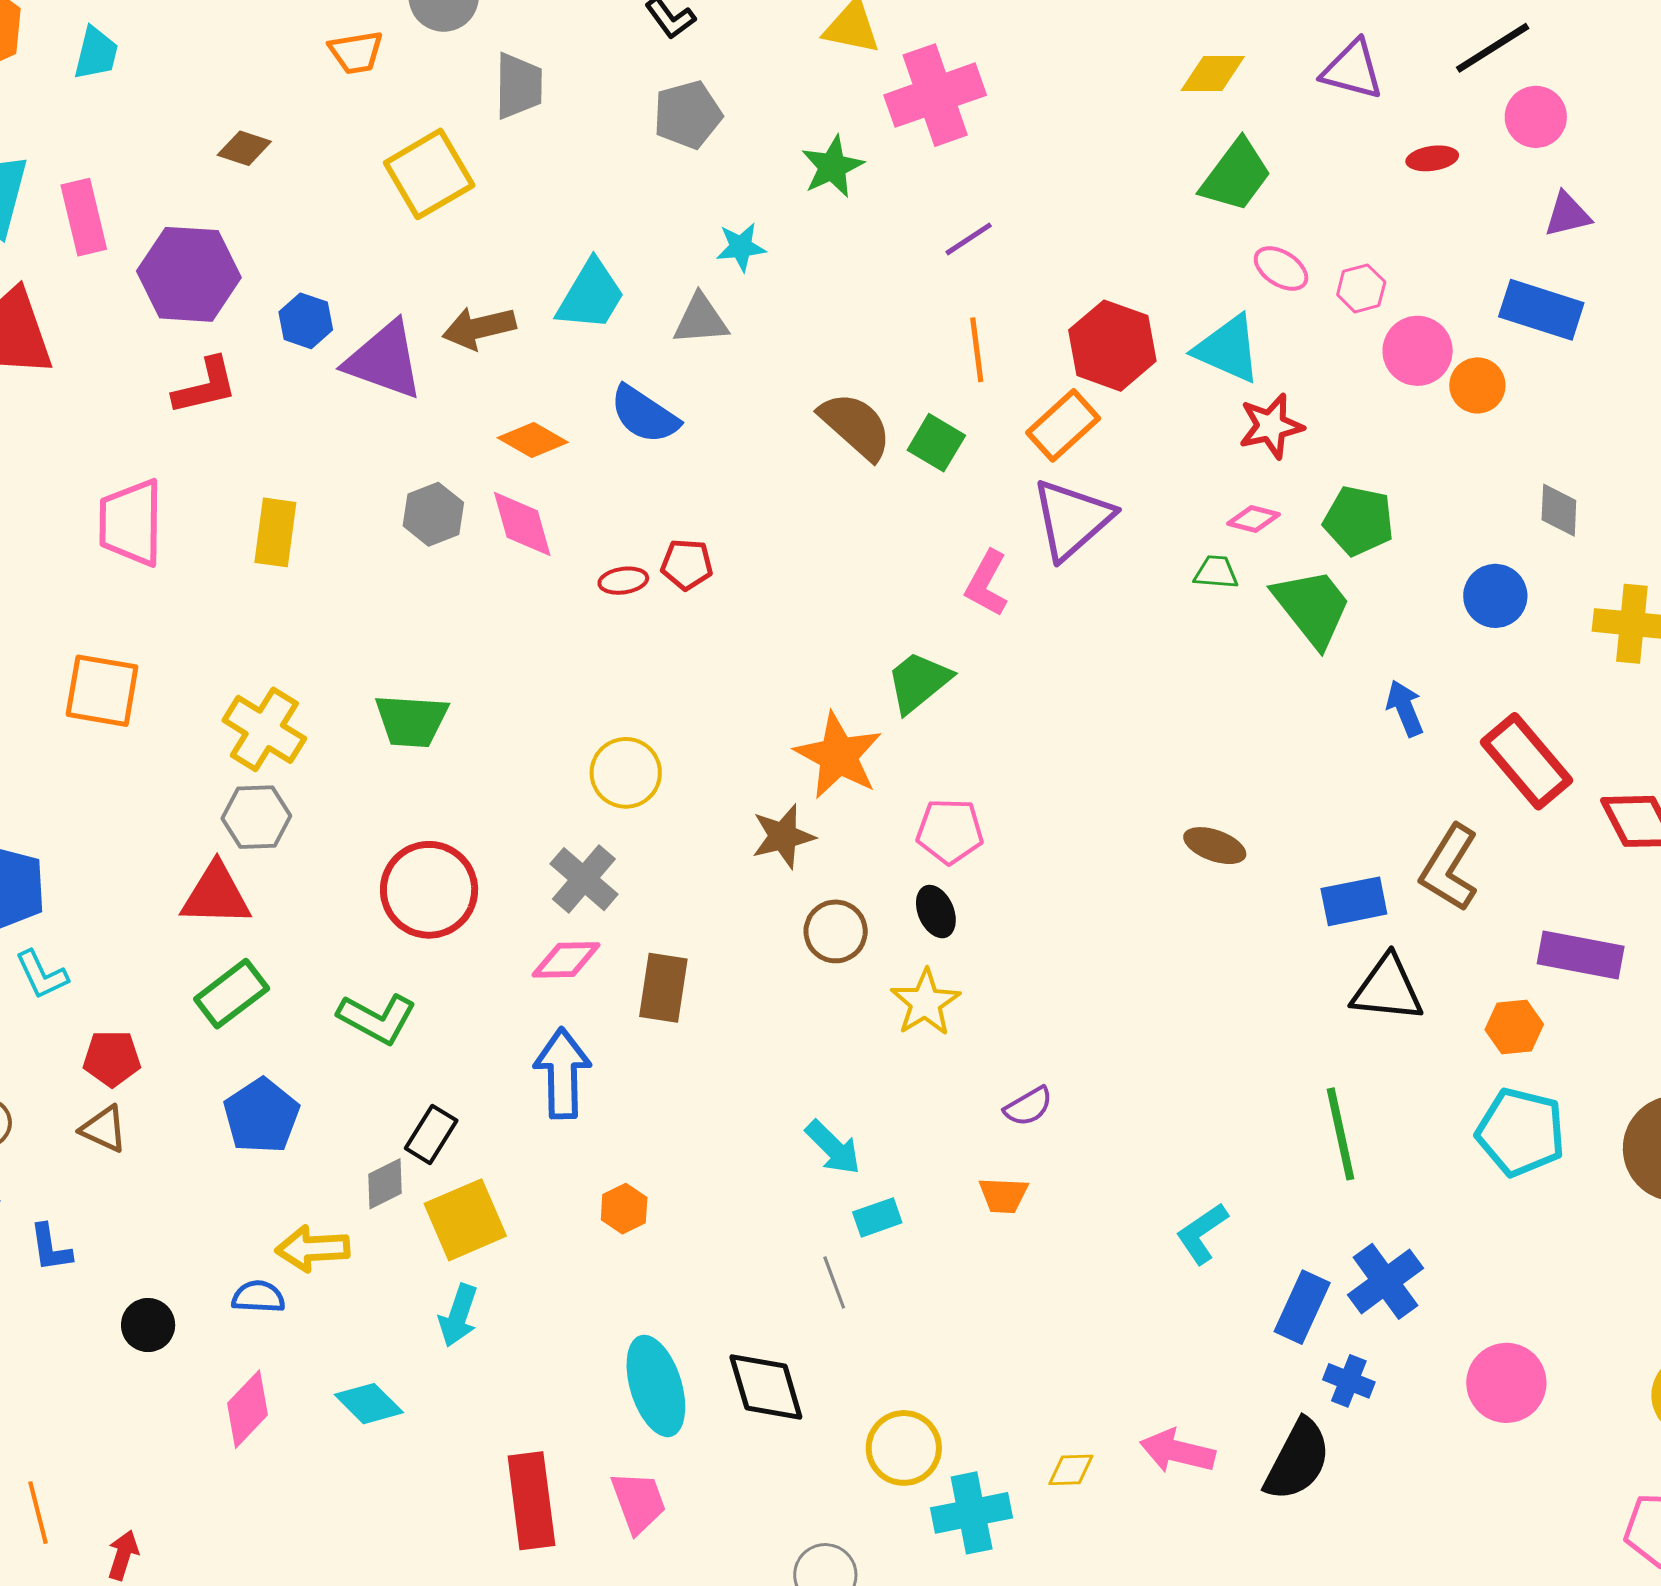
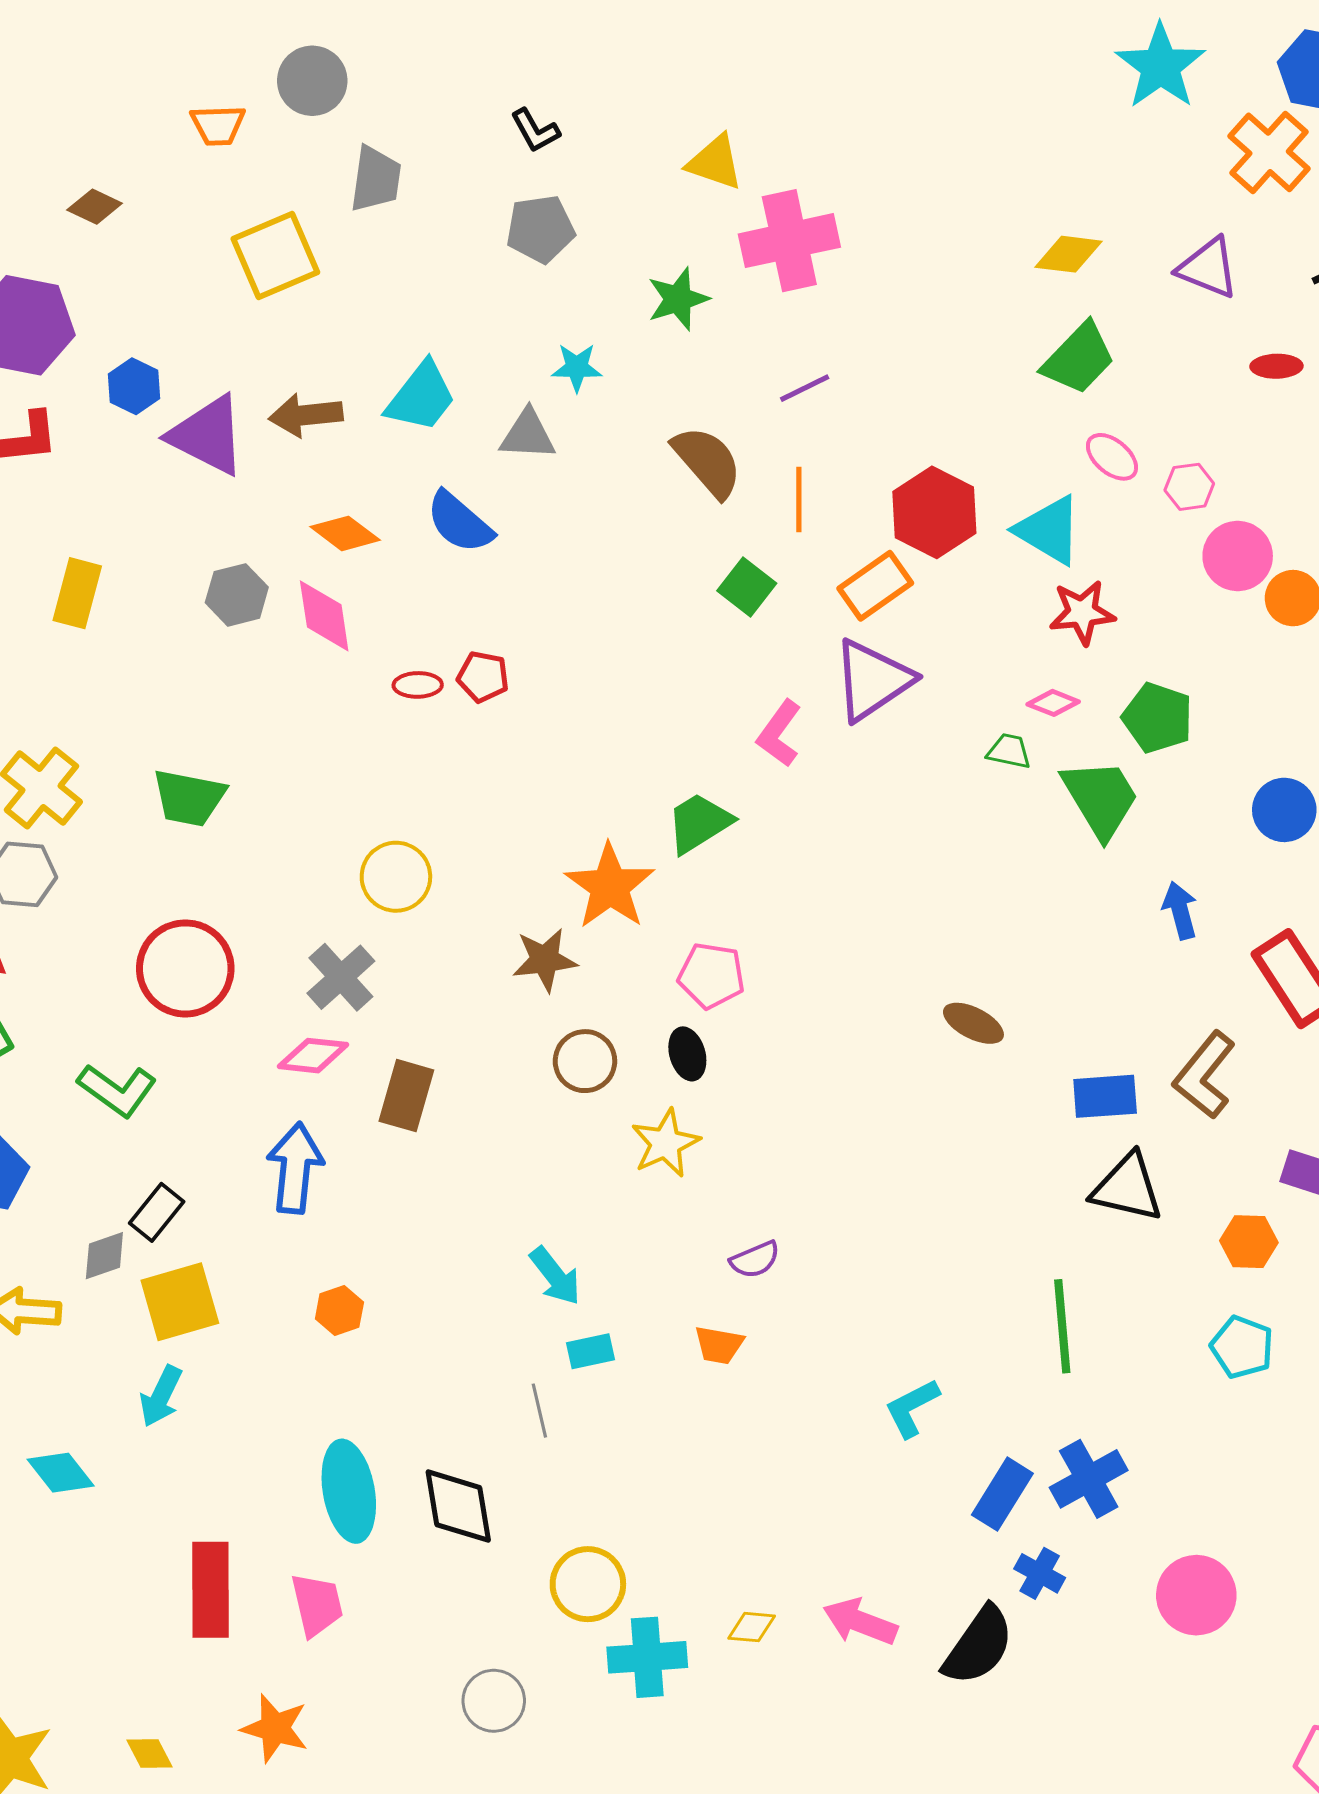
brown semicircle: (856, 426) -> (707, 462), moved
cyan pentagon: (1521, 1132) -> (1242, 1347), size x0.7

